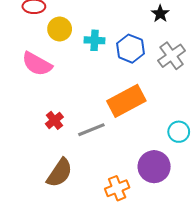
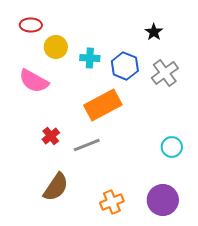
orange rectangle: (126, 101) -> (103, 105), moved
purple circle: (154, 167) -> (163, 200), moved

